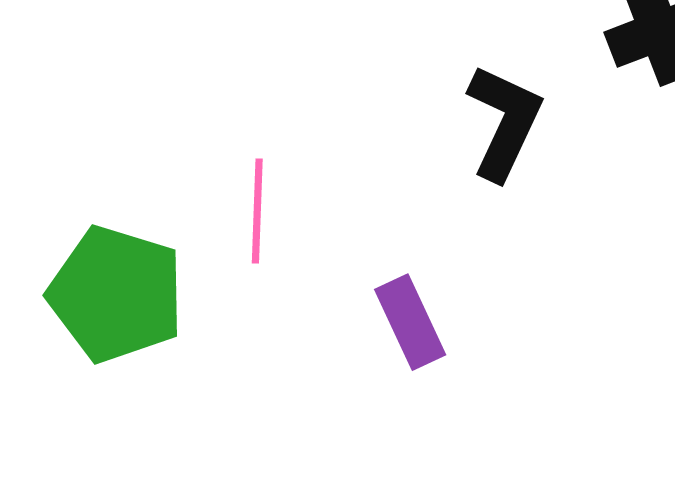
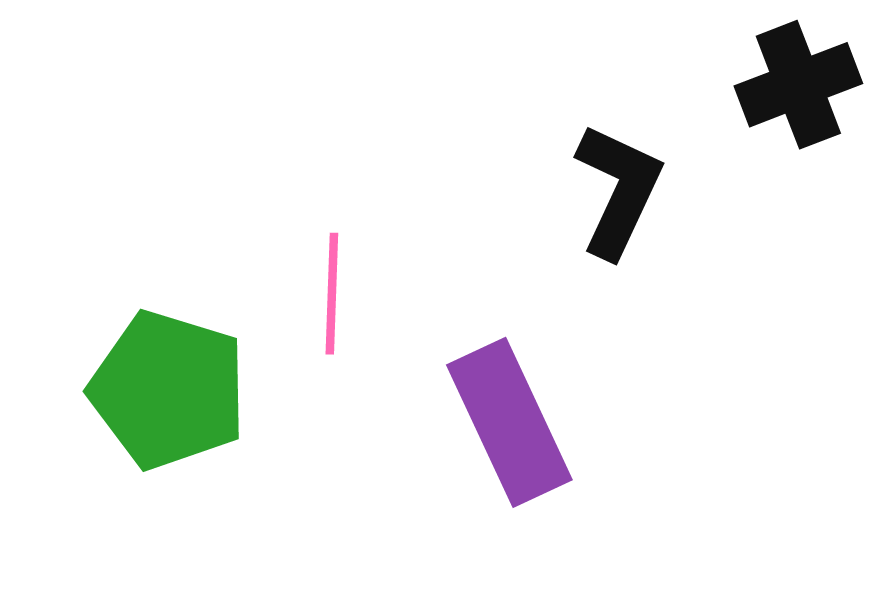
purple rectangle: (410, 322) -> (509, 422), size x1.5

